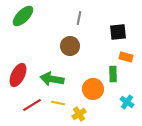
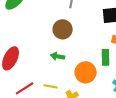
green arrow: (52, 79) -> (58, 56), moved, size x0.6

